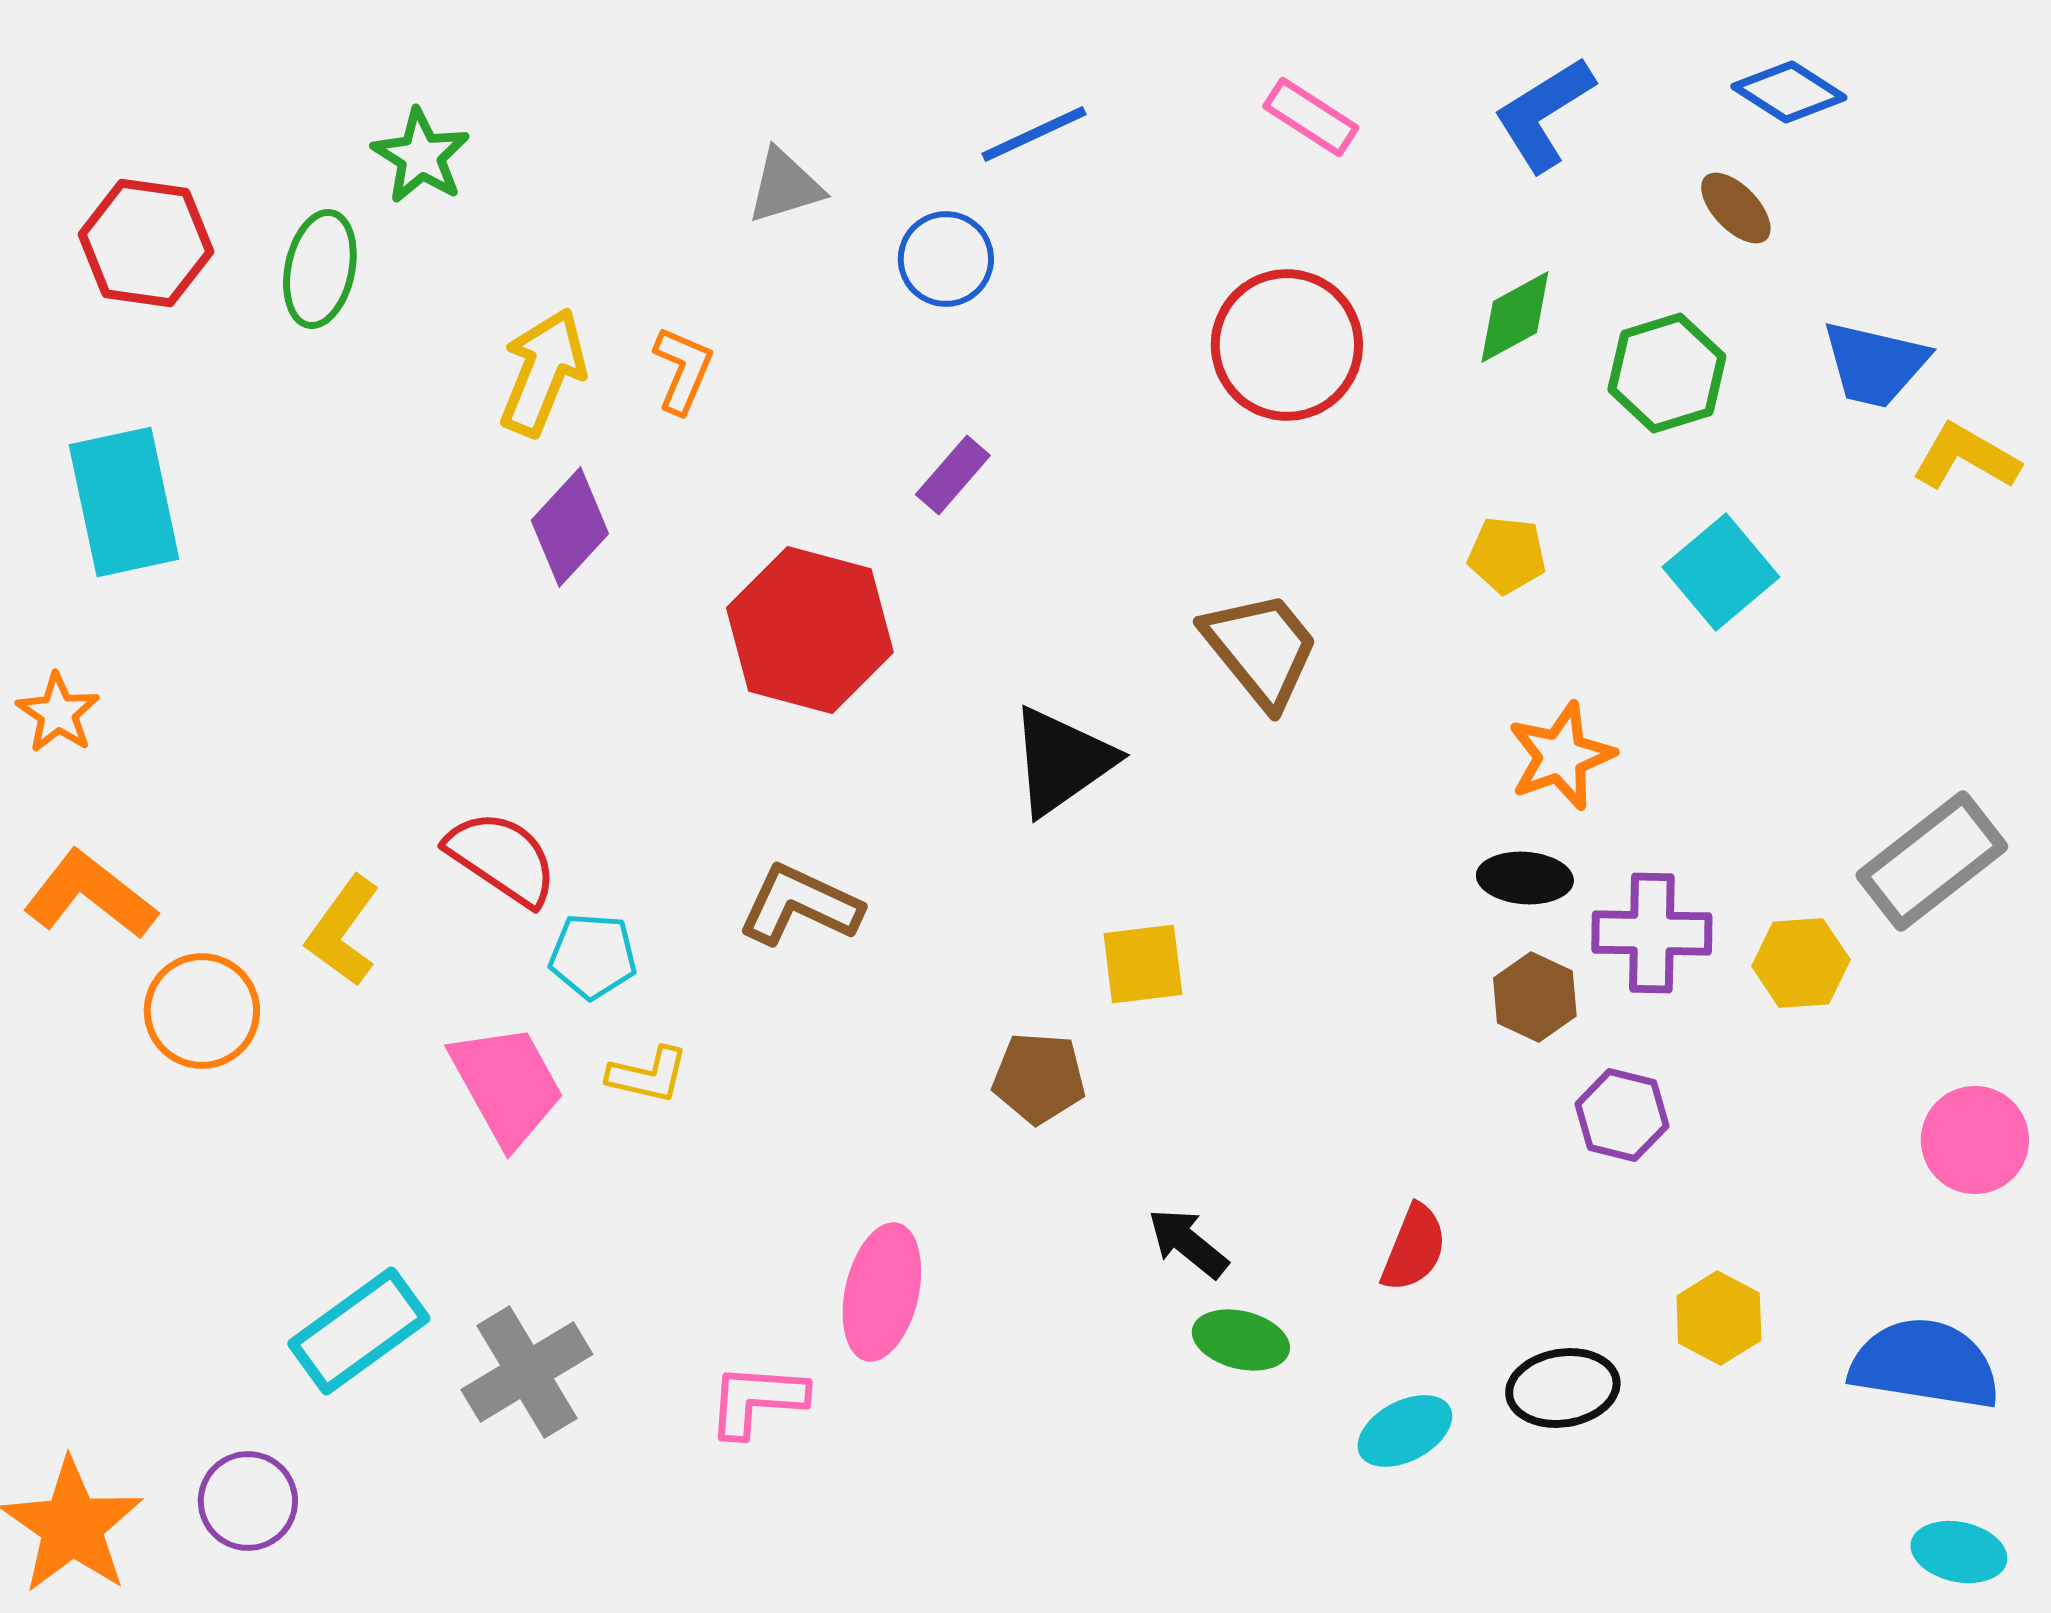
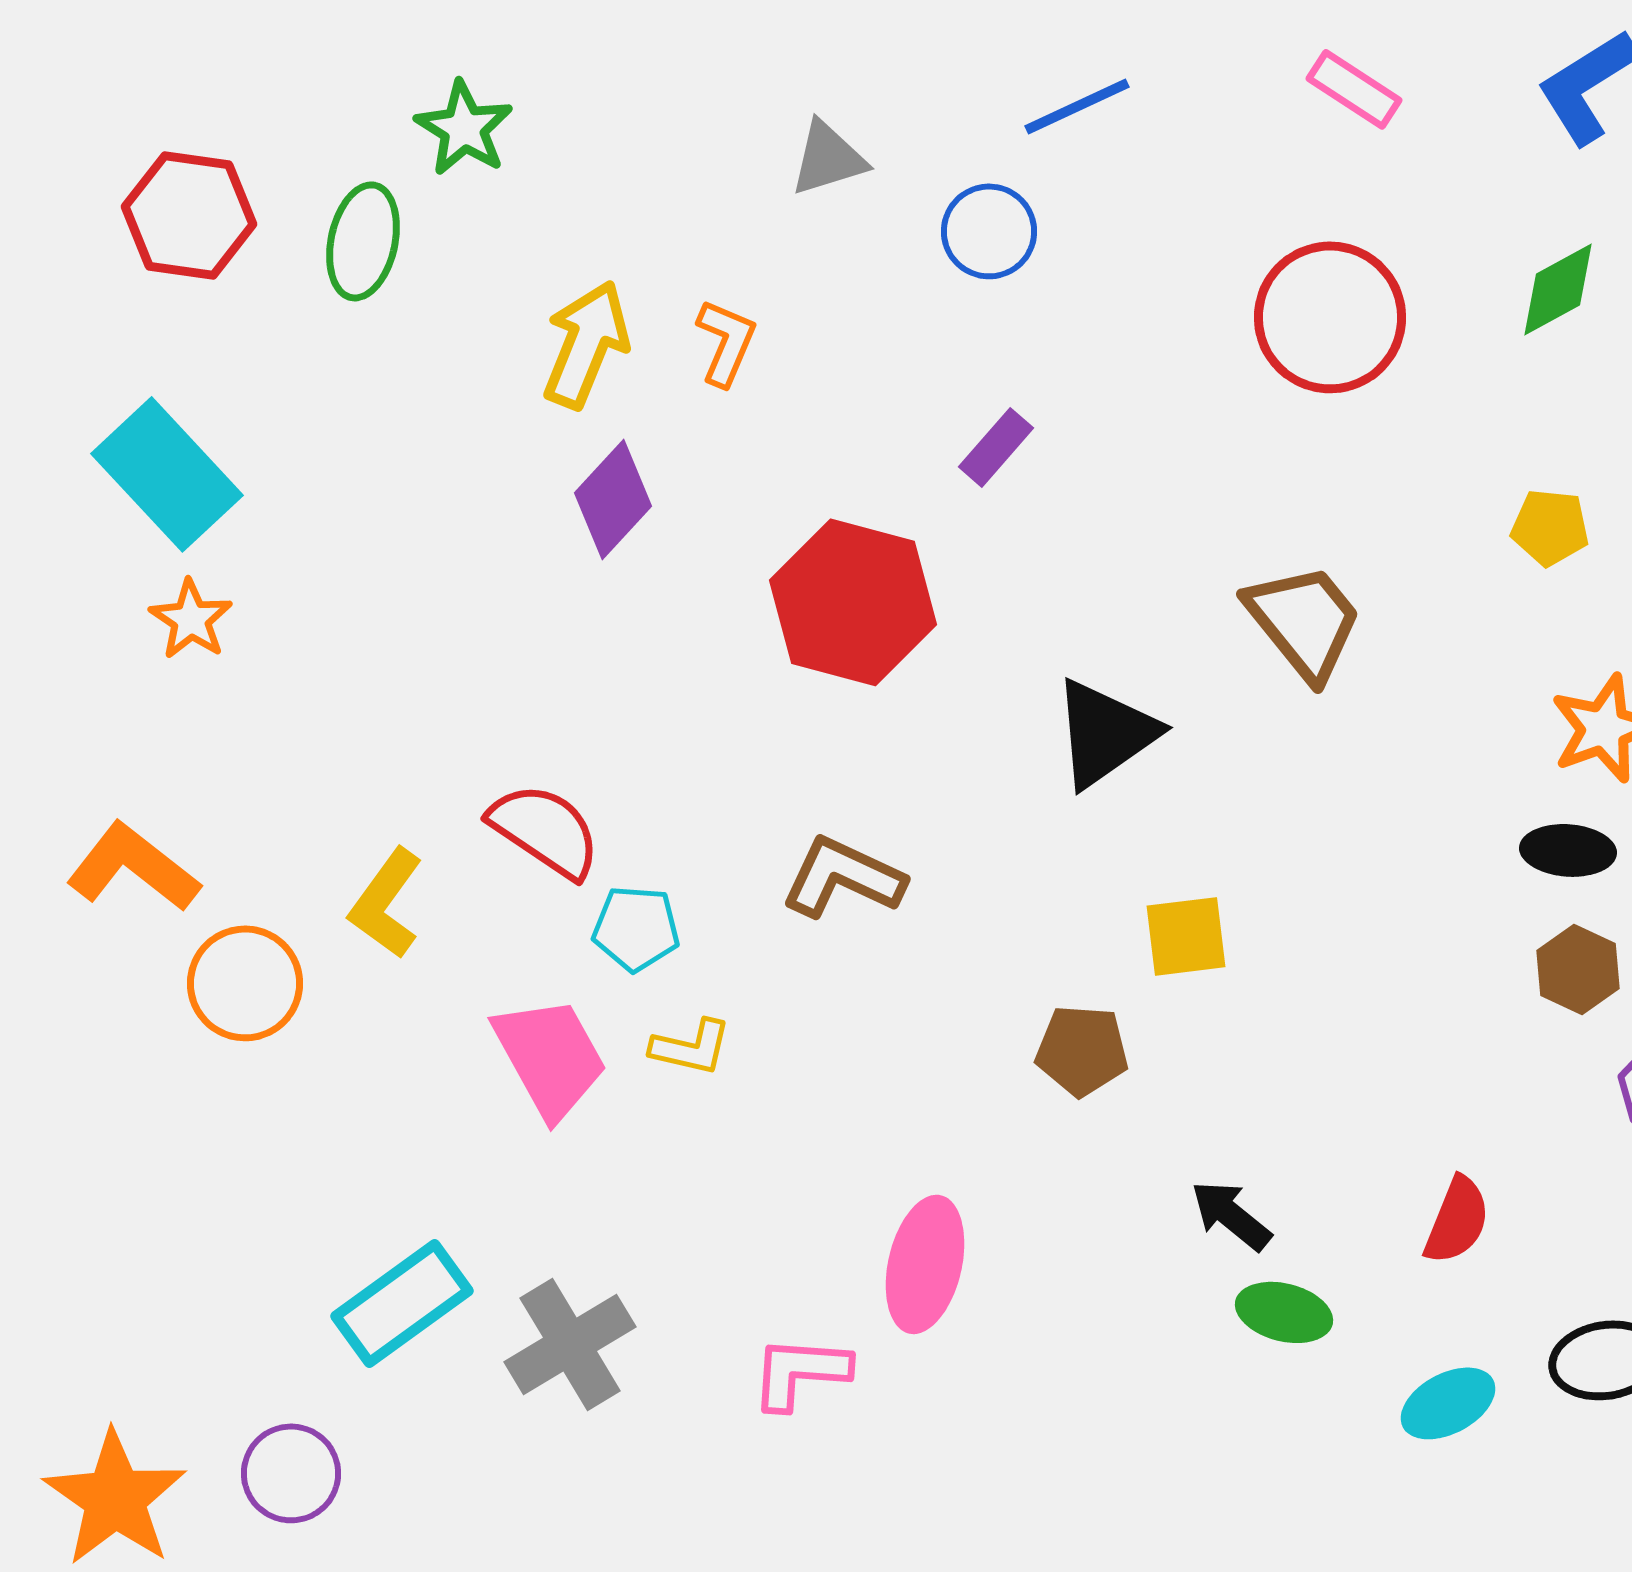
cyan rectangle: (124, 502) -> (167, 474), turned -31
orange star: (58, 713) -> (191, 619), moved

